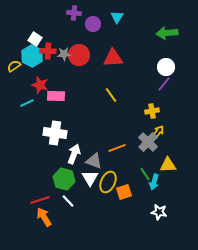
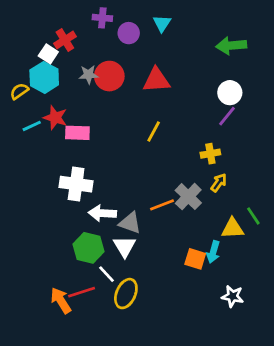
red cross: (48, 51) -> (65, 40), moved, turned -35
yellow line: (111, 95) -> (154, 131), turned 63
cyan line: (27, 103) -> (32, 126), moved
gray cross: (148, 142) -> (188, 197), moved
white arrow: (74, 154) -> (102, 213), turned -108
green line: (145, 174) -> (253, 216), moved
yellow ellipse: (108, 182) -> (126, 294), moved
orange square: (124, 192) -> (195, 259), moved, turned 35
red line: (40, 200) -> (82, 292), moved
white line: (68, 201) -> (107, 274), moved
white star: (159, 212) -> (233, 296), moved

